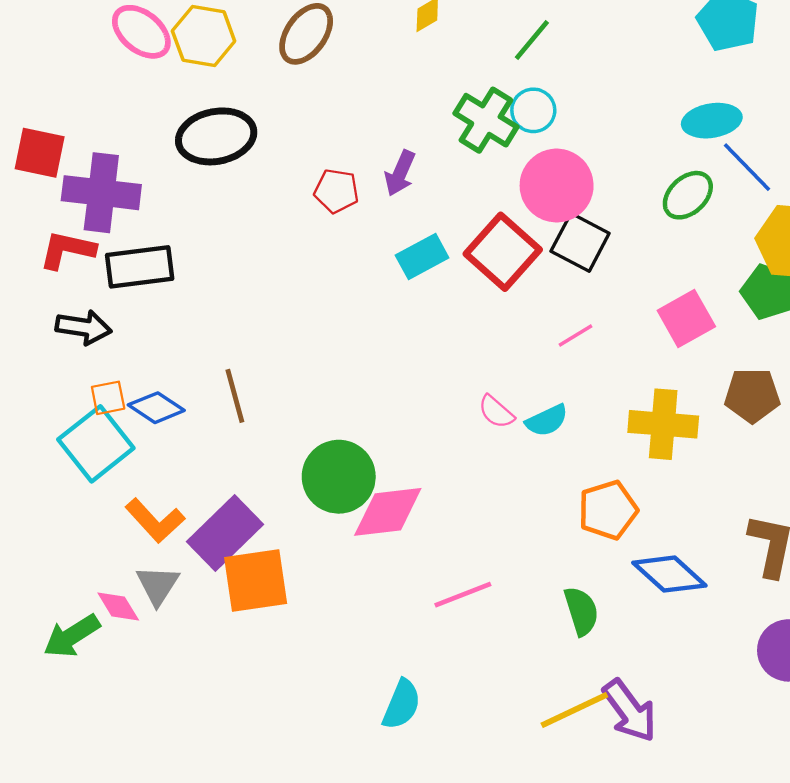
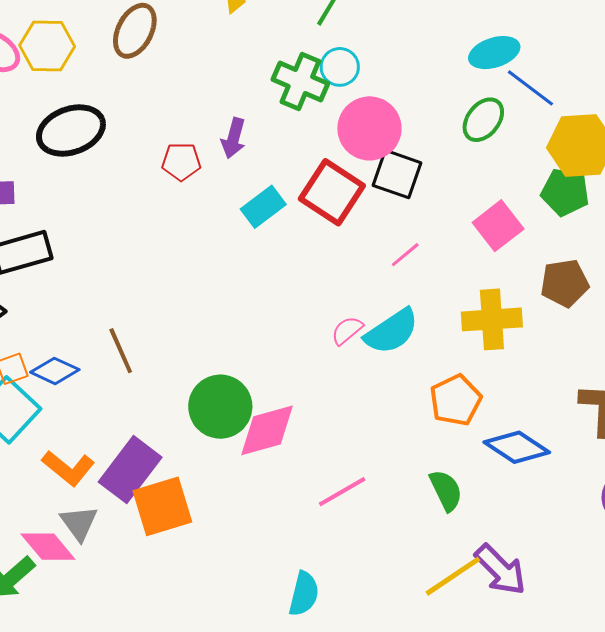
pink semicircle: (496, 412) -> (347, 330), turned 108
cyan semicircle: (547, 420) -> (392, 331), size x1.5
pink diamond: (118, 607) -> (48, 547), size x1.4

